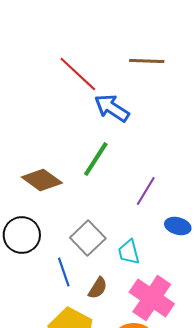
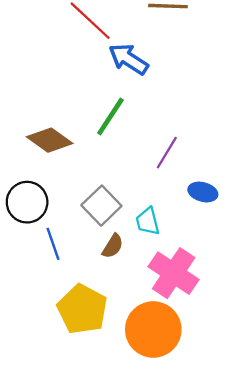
blue line: (64, 272) -> (53, 244), moved
brown semicircle: (98, 288) -> (113, 246), moved

